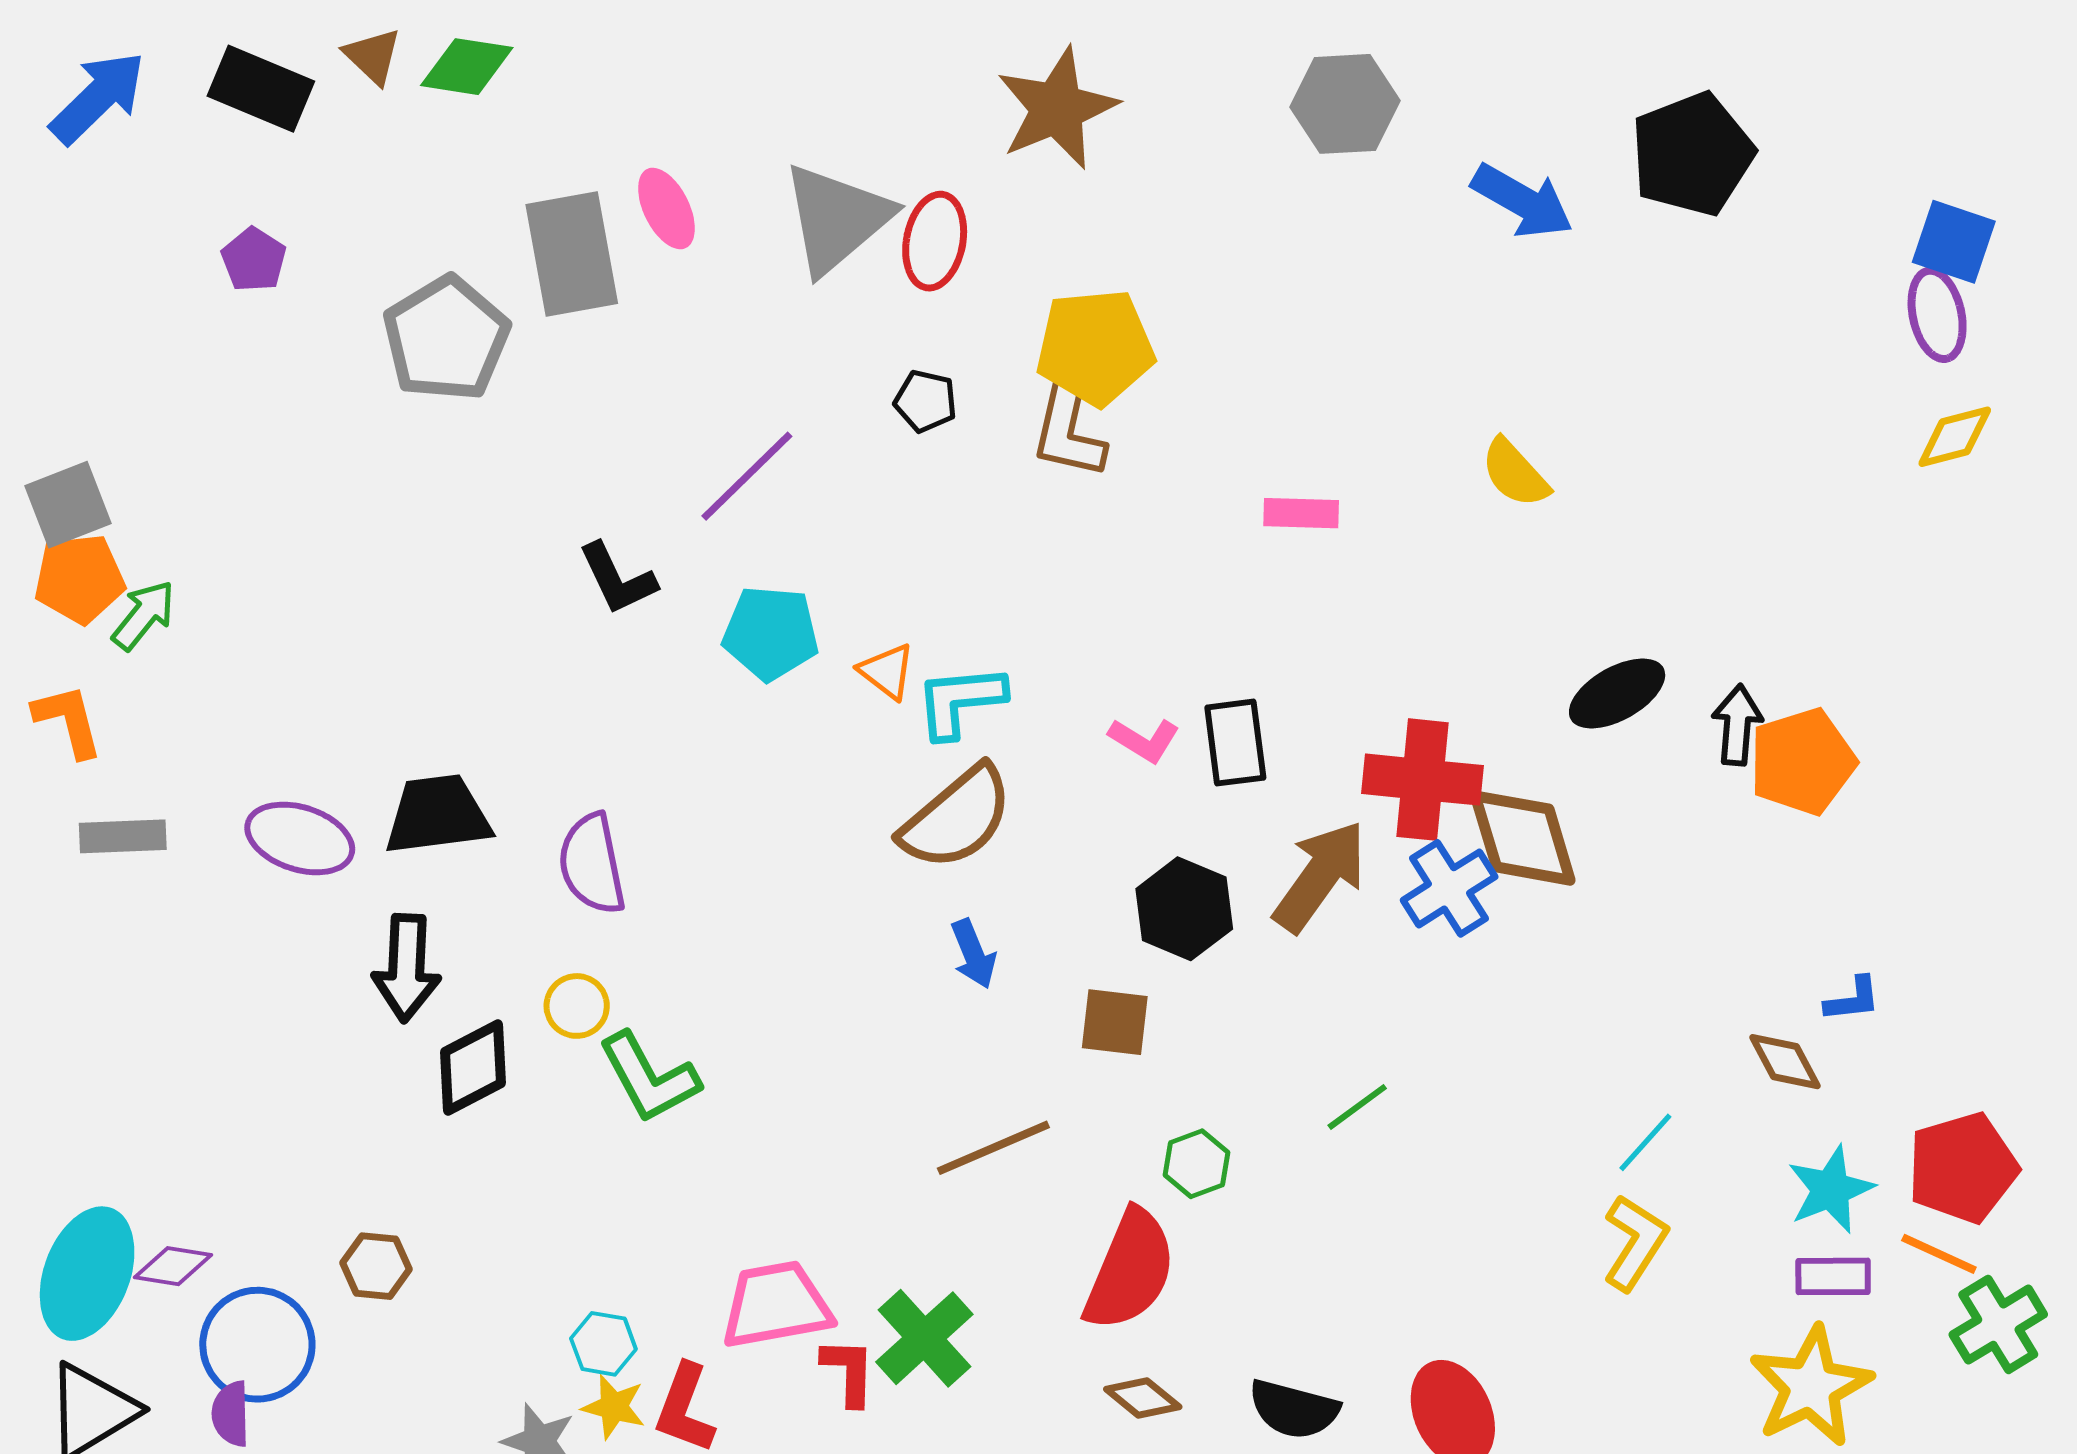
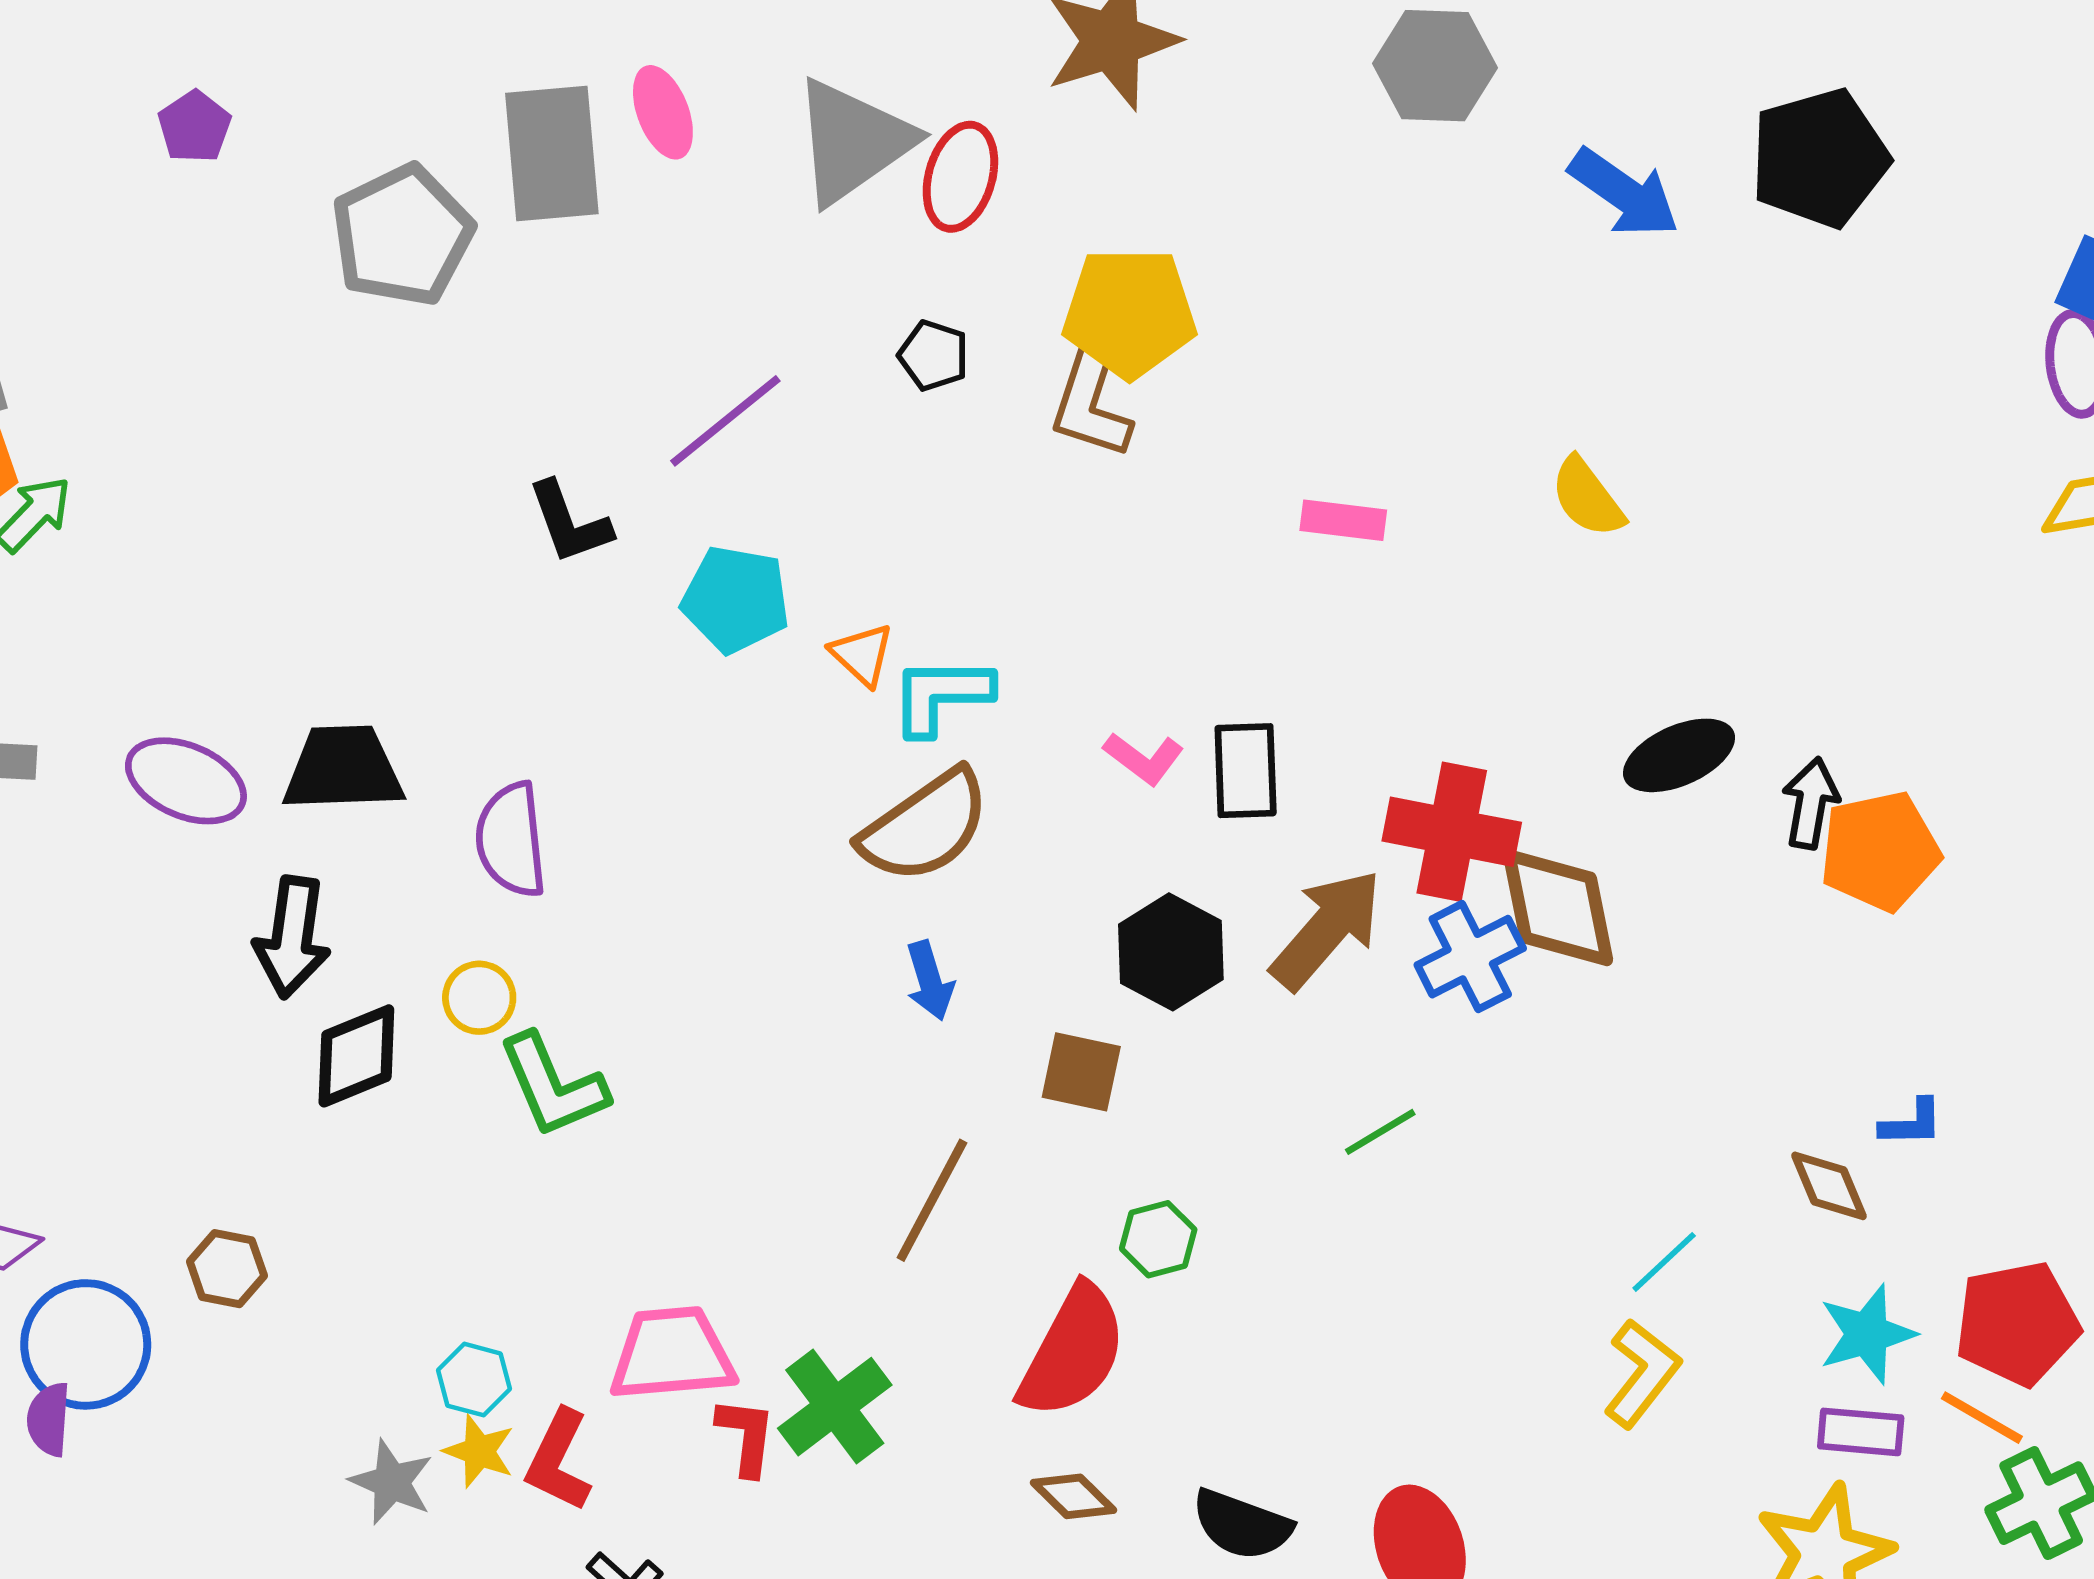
green line: (1357, 1107) -> (1380, 1132), moved
brown line: (993, 1148) -> (932, 1200), turned -44

